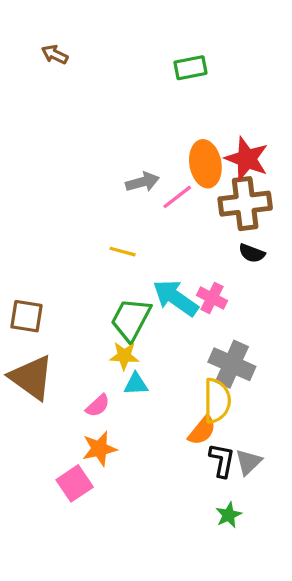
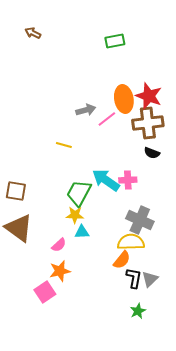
yellow line: (123, 252) -> (64, 145), moved
pink cross: (212, 298) -> (128, 180), turned -30
yellow semicircle: (217, 401) -> (131, 242), turned -92

